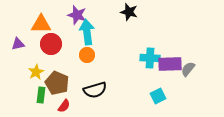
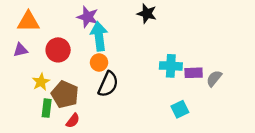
orange triangle: (41, 24) -> (28, 22), moved
purple rectangle: (170, 64) -> (194, 73), size x0.7
black semicircle: (95, 90) -> (108, 84), moved, turned -50

